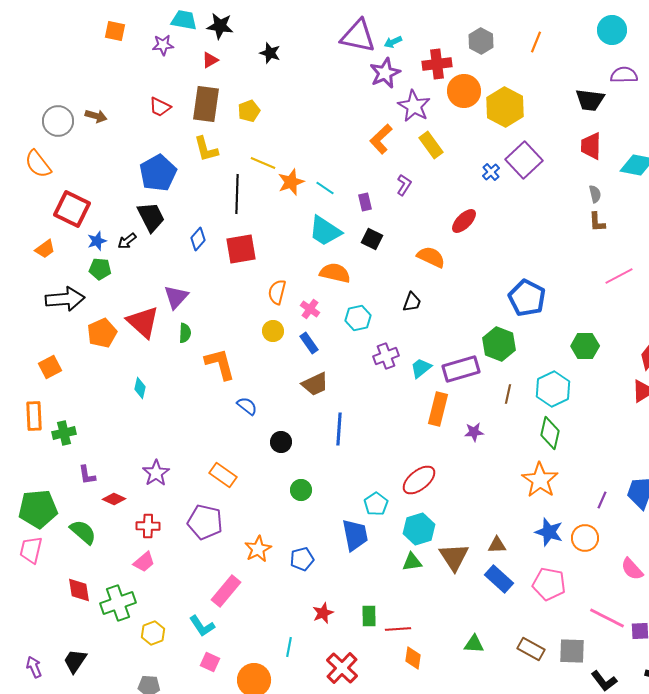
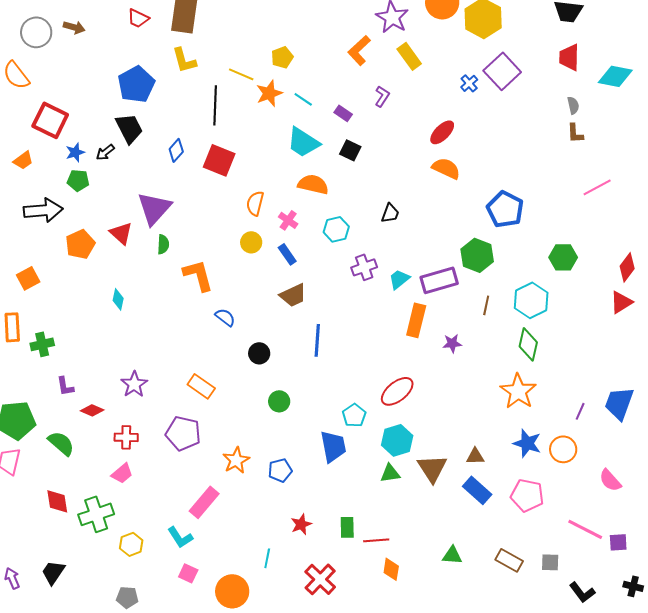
yellow pentagon: (249, 111) -> (282, 57), moved
purple rectangle: (365, 202) -> (343, 113), turned -42
red square: (241, 249) -> (219, 160), turned 32
orange semicircle: (431, 257) -> (446, 168), moved
purple triangle: (176, 297) -> (154, 208), size x1.4
red triangle: (143, 322) -> (121, 233), size x0.7
gray square: (572, 651) -> (550, 562), size x0.7

